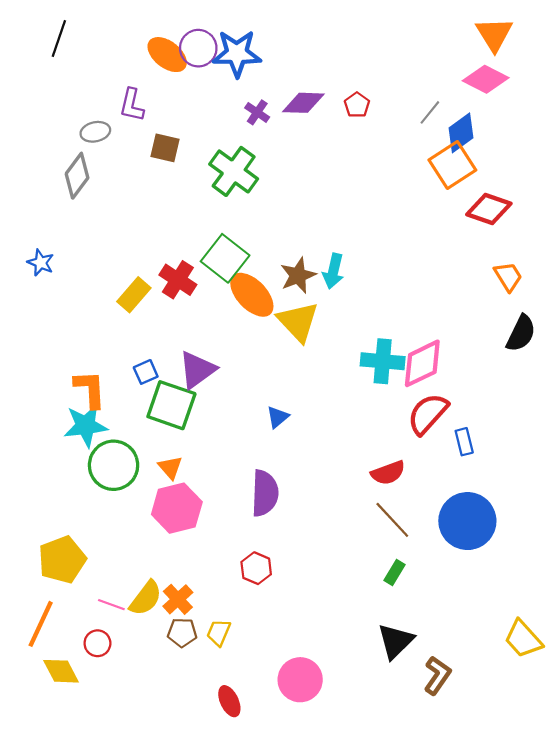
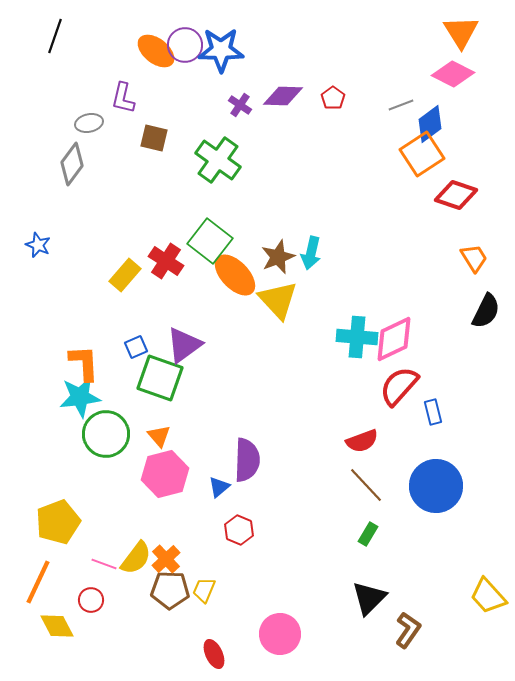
gray line: (430, 112) -> (401, 105), turned 30
blue triangle: (278, 417) -> (219, 487), moved
brown pentagon: (182, 633) -> (170, 590), size x1.4

